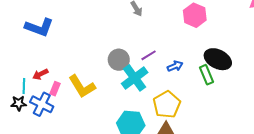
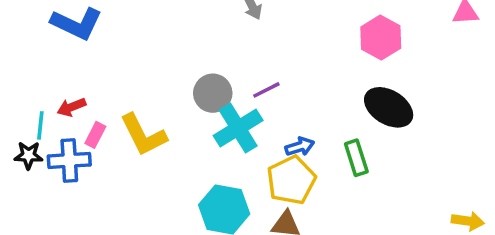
pink hexagon: (195, 15) -> (381, 38), moved
blue arrow: (175, 66) -> (300, 147), moved
green rectangle: (207, 75) -> (356, 158), moved
blue cross: (42, 104) -> (69, 160), turned -35

